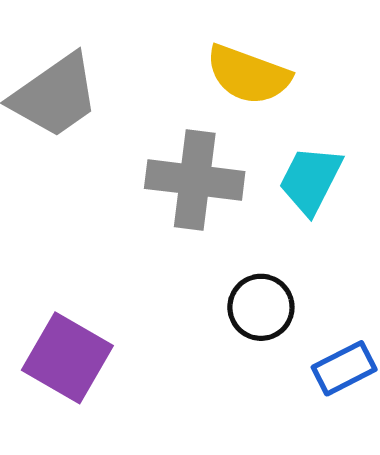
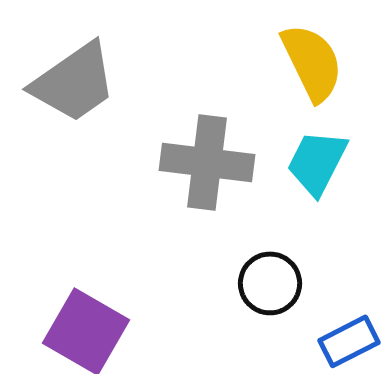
yellow semicircle: (248, 75) -> (312, 62), moved, turned -136

